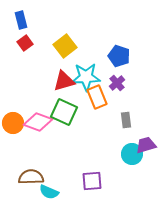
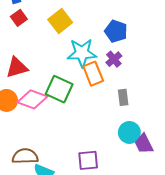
red triangle: (64, 81) -> (17, 67), moved
purple trapezoid: (146, 145) -> (144, 144), moved, turned -100

